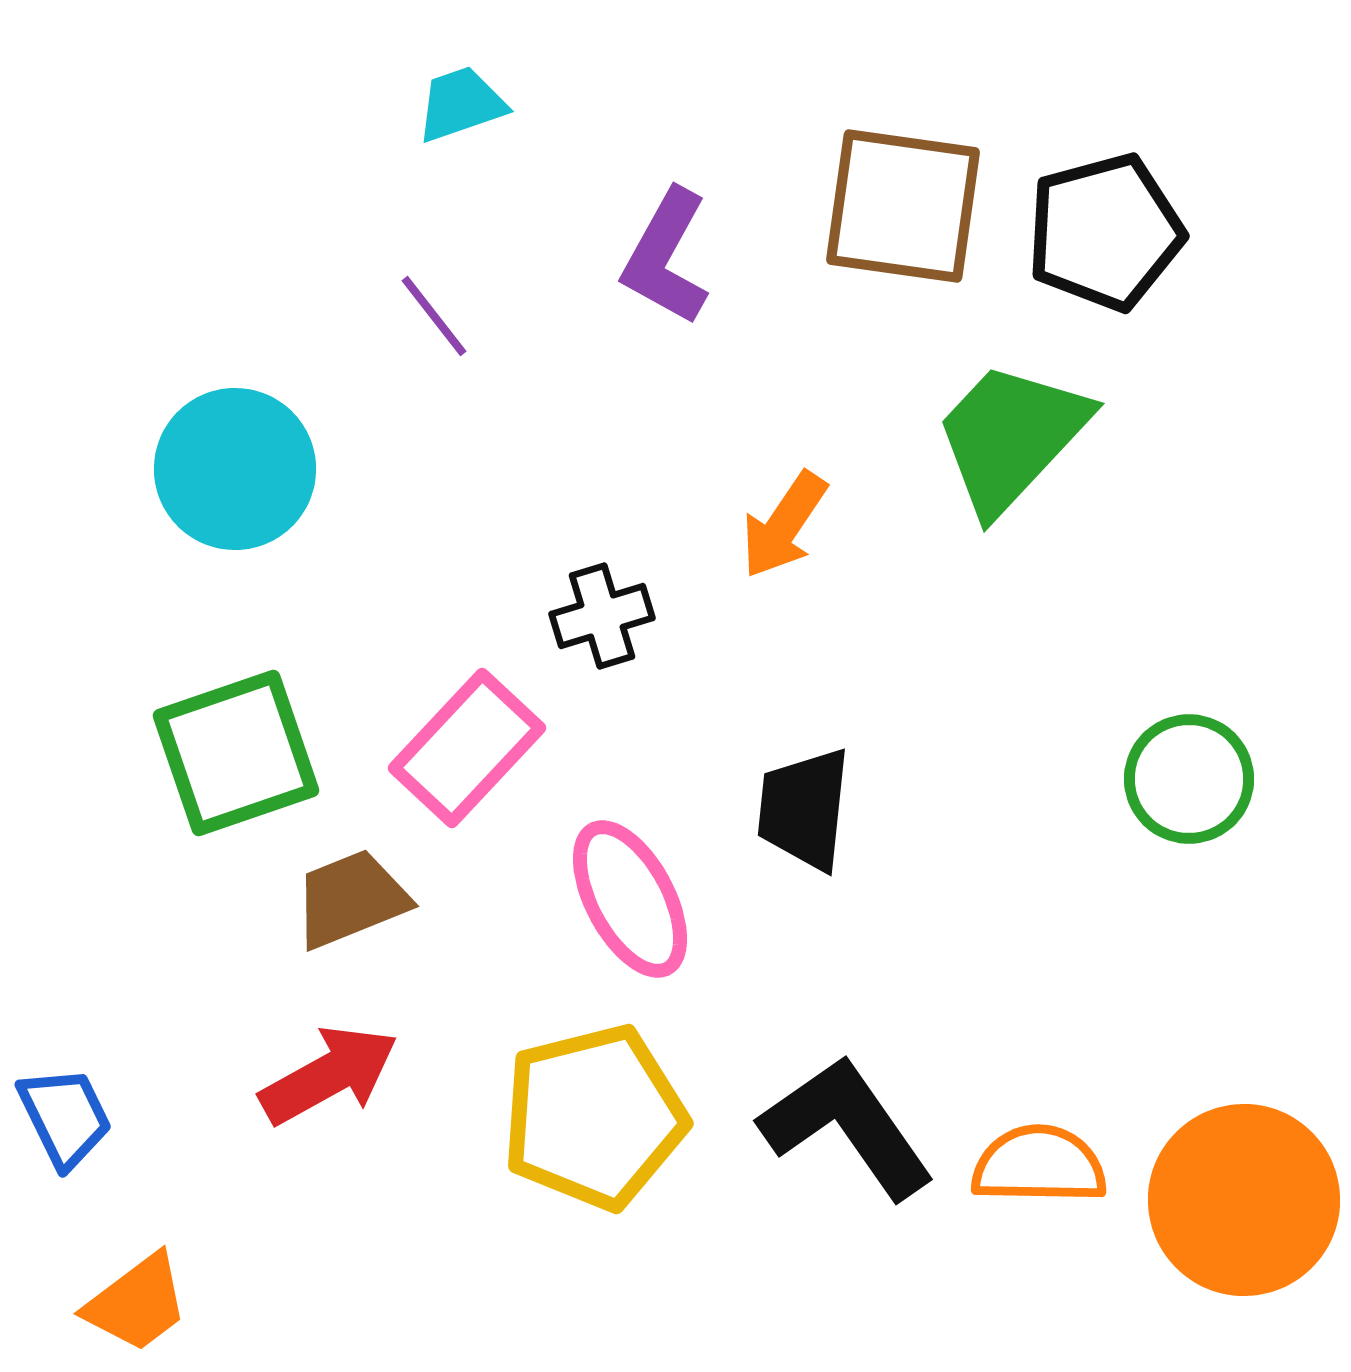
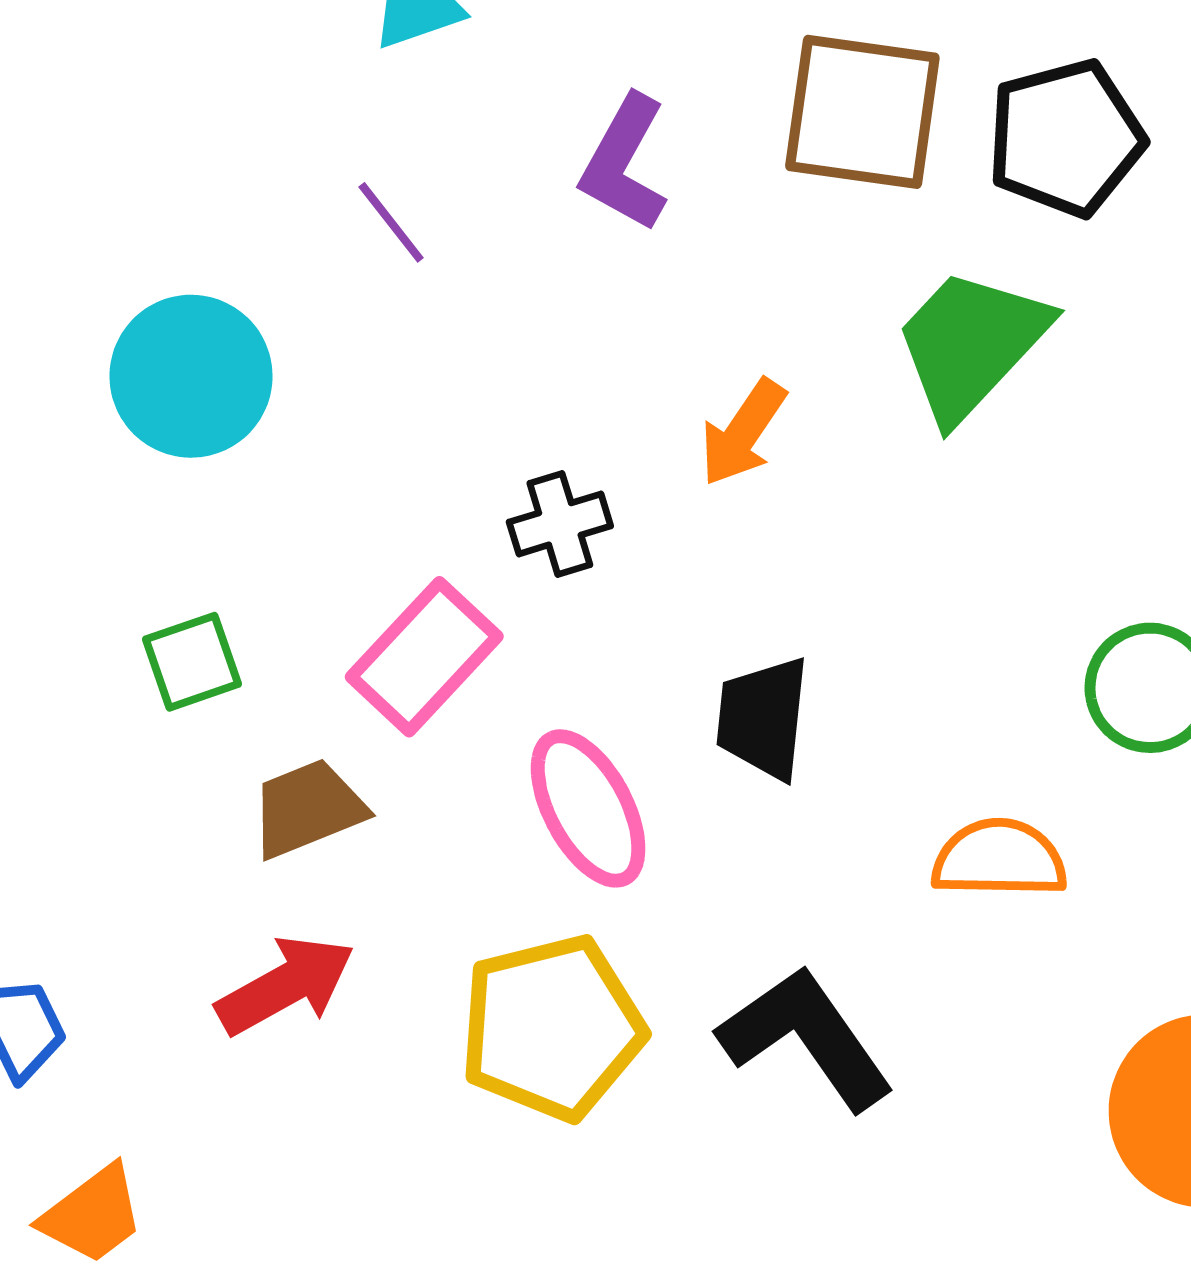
green square: (236, 753) -> (192, 662), size x0.6
orange semicircle: (1039, 1165) -> (999, 859), moved

